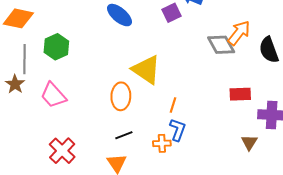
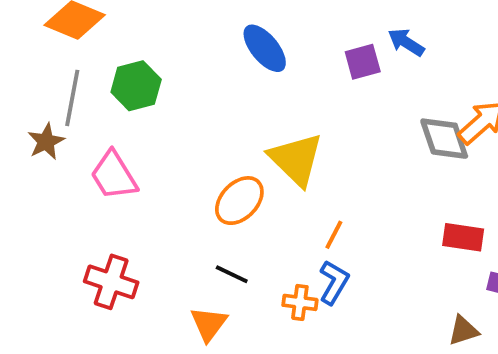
orange ellipse: (121, 96) -> (239, 201), turned 32
black line: (124, 135) -> (232, 274), turned 36
brown triangle: (249, 142) -> (463, 331), turned 30
red cross: (62, 151) -> (111, 282), turned -36

